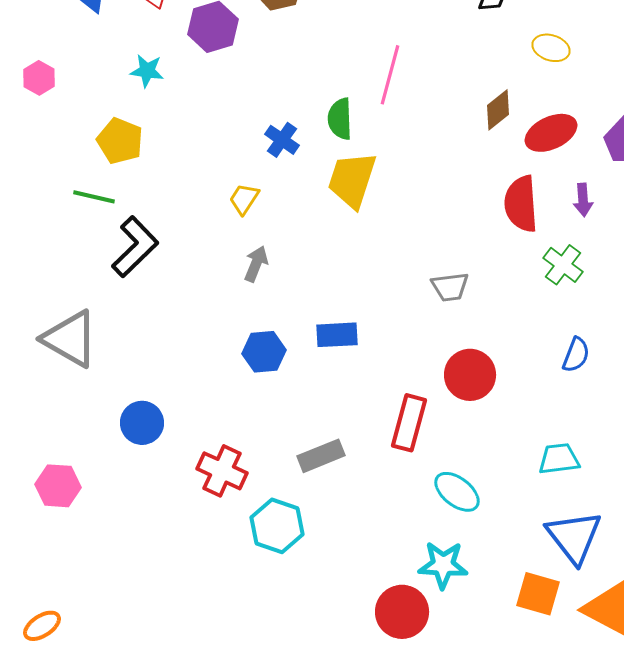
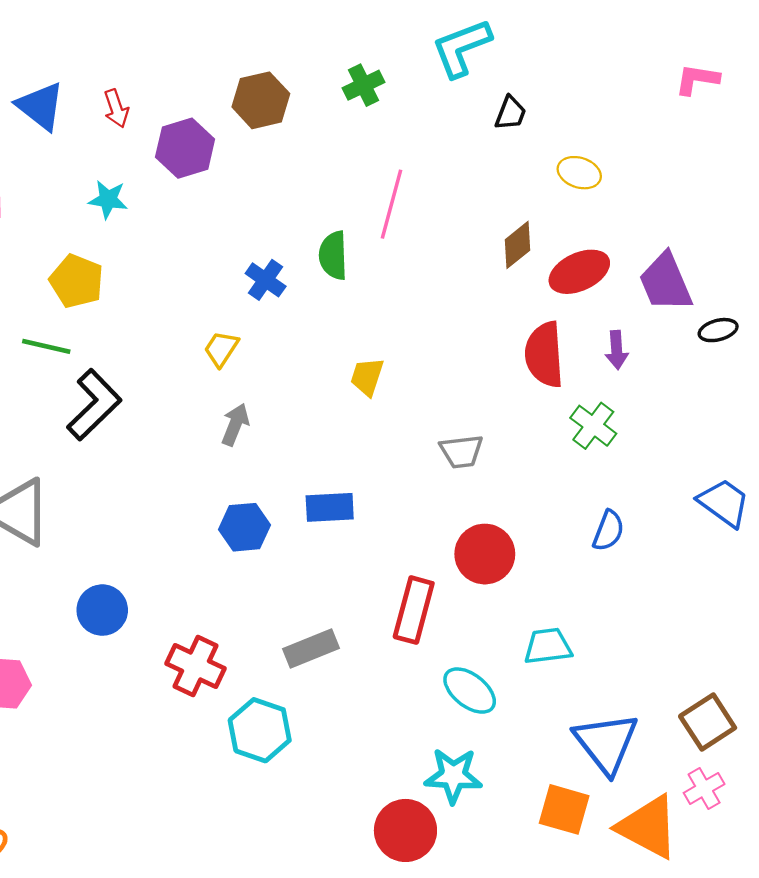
yellow trapezoid: (352, 180) -> (367, 377), moved, size x0.6
cyan trapezoid: (559, 459) -> (548, 646), moved

